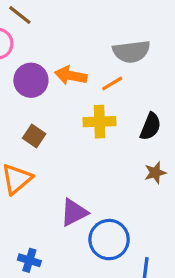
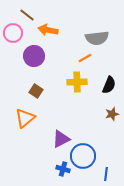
orange arrow: (71, 75) -> (48, 30), moved
blue cross: (29, 260) -> (63, 169), moved

